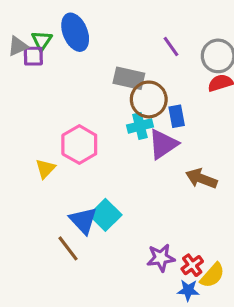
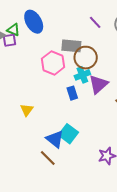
green triangle: (42, 41) -> (13, 30), turned -32
blue rectangle: (177, 116) -> (72, 93), moved
pink hexagon: (79, 145) -> (53, 63), moved

